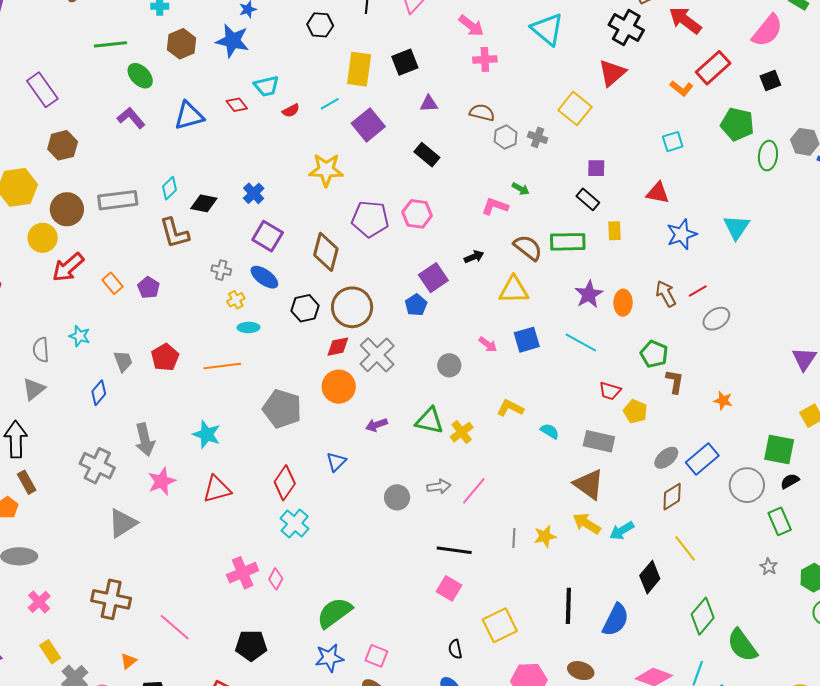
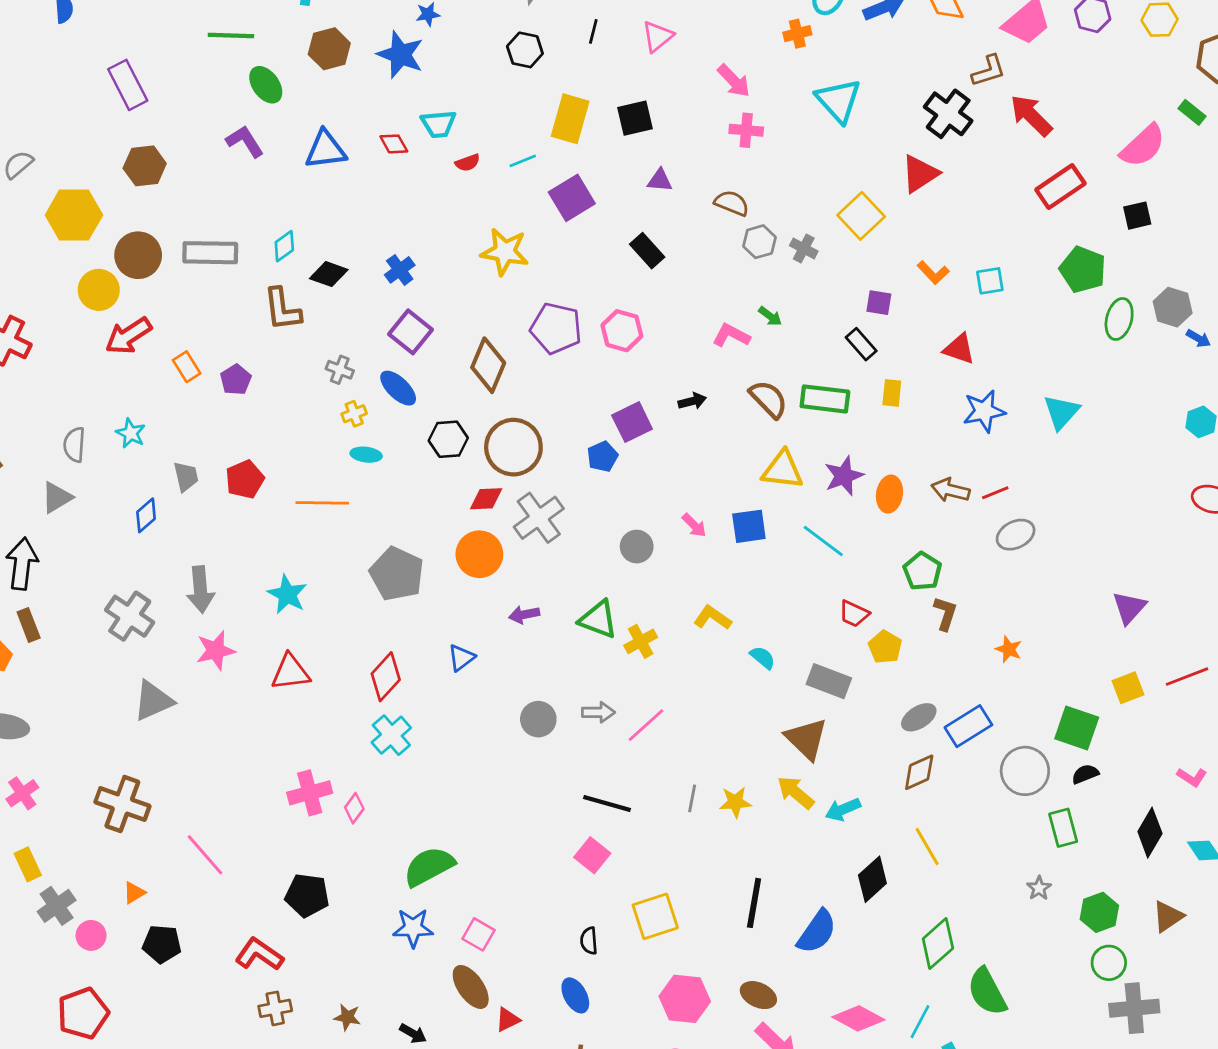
orange L-shape: (682, 88) -> (933, 273), moved
yellow triangle: (514, 290) -> (783, 470), moved
brown arrow: (666, 294) -> (951, 490), turned -56

